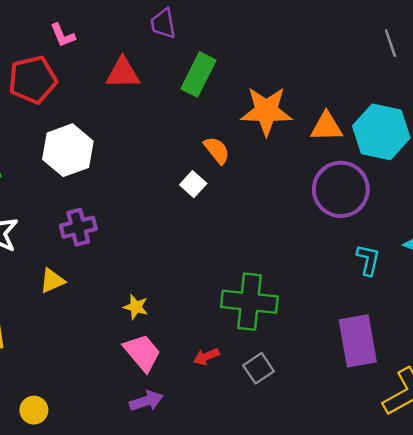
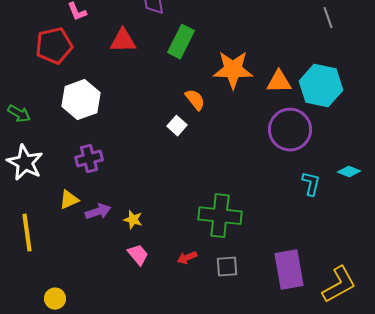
purple rectangle: (358, 341) -> (289, 270), moved
pink trapezoid: (142, 353) -> (138, 255), size x0.7
gray square: (259, 368) -> (227, 267), turned 30
purple arrow: (146, 401) -> (98, 212), moved

